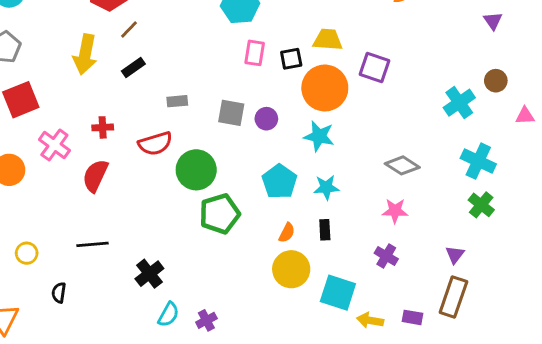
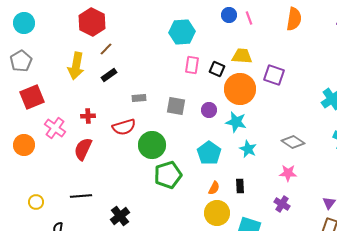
black square: (291, 59) -> (217, 69), turned 35
purple circle: (266, 119) -> (209, 110), moved
cyan star: (326, 187) -> (248, 149), moved, turned 30

